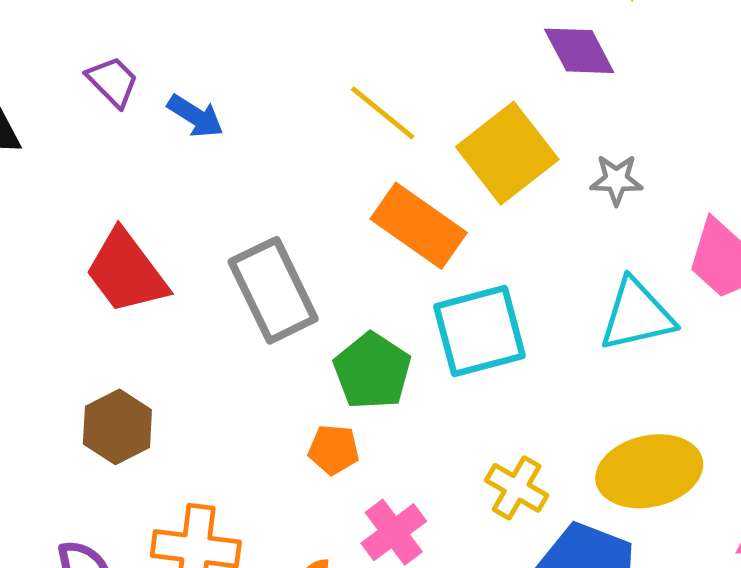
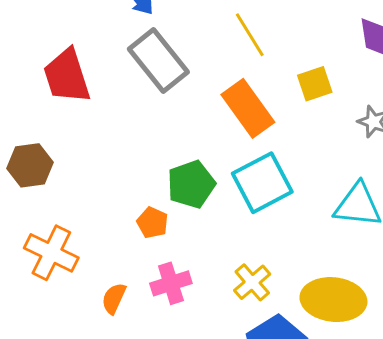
yellow square: (507, 153) -> (315, 84), size x0.6
gray rectangle: (273, 290) -> (158, 60), moved, turned -32
cyan square: (480, 331) -> (262, 183), turned -32

